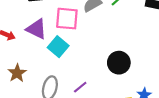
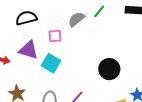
pink square: (67, 19) -> (55, 36), size x0.6

